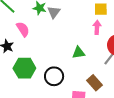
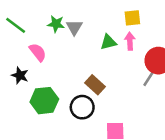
green triangle: (79, 53) -> (108, 42), moved
brown rectangle: (95, 83) -> (95, 85), moved

